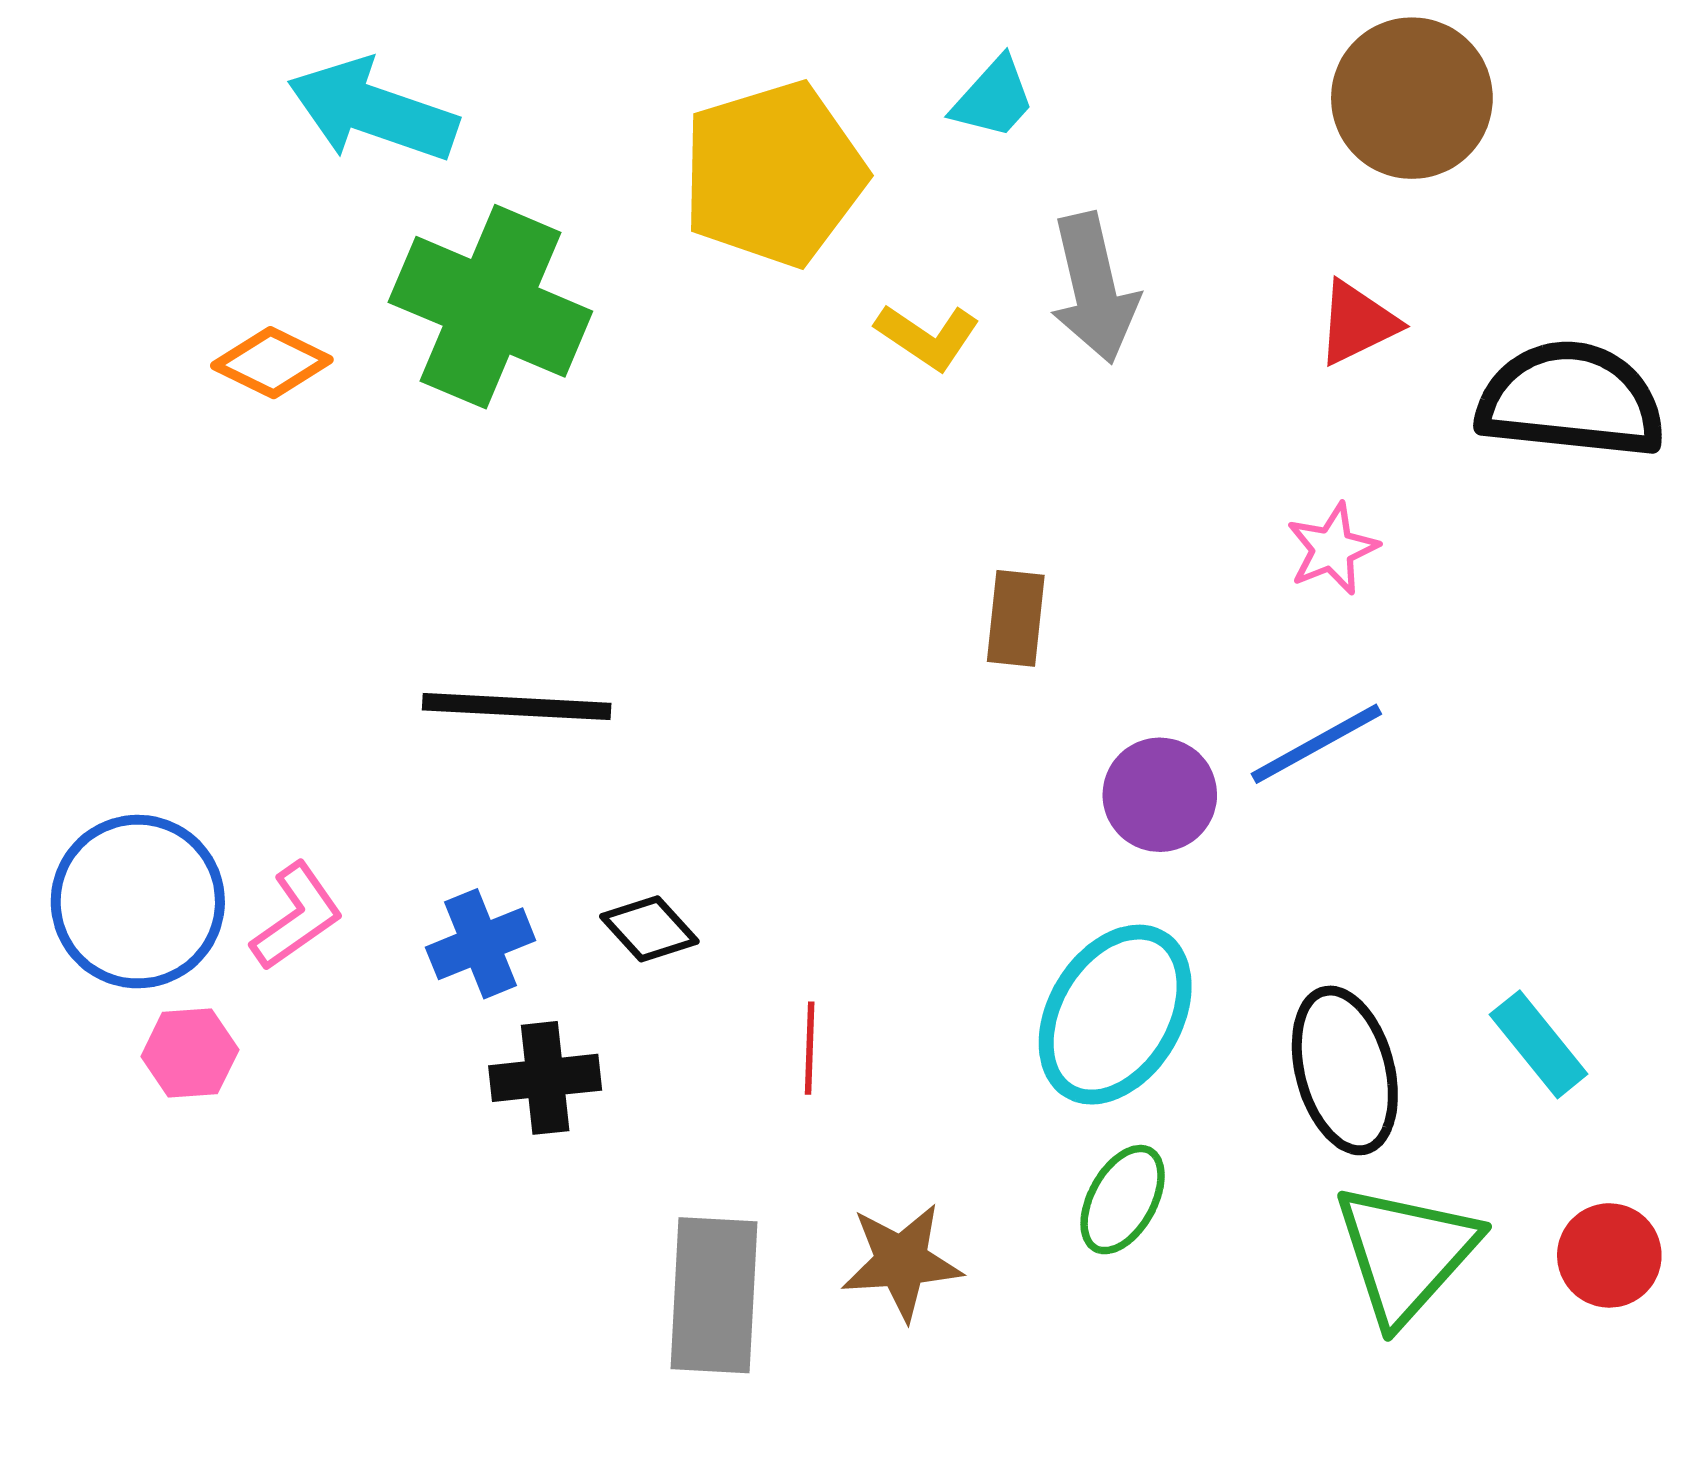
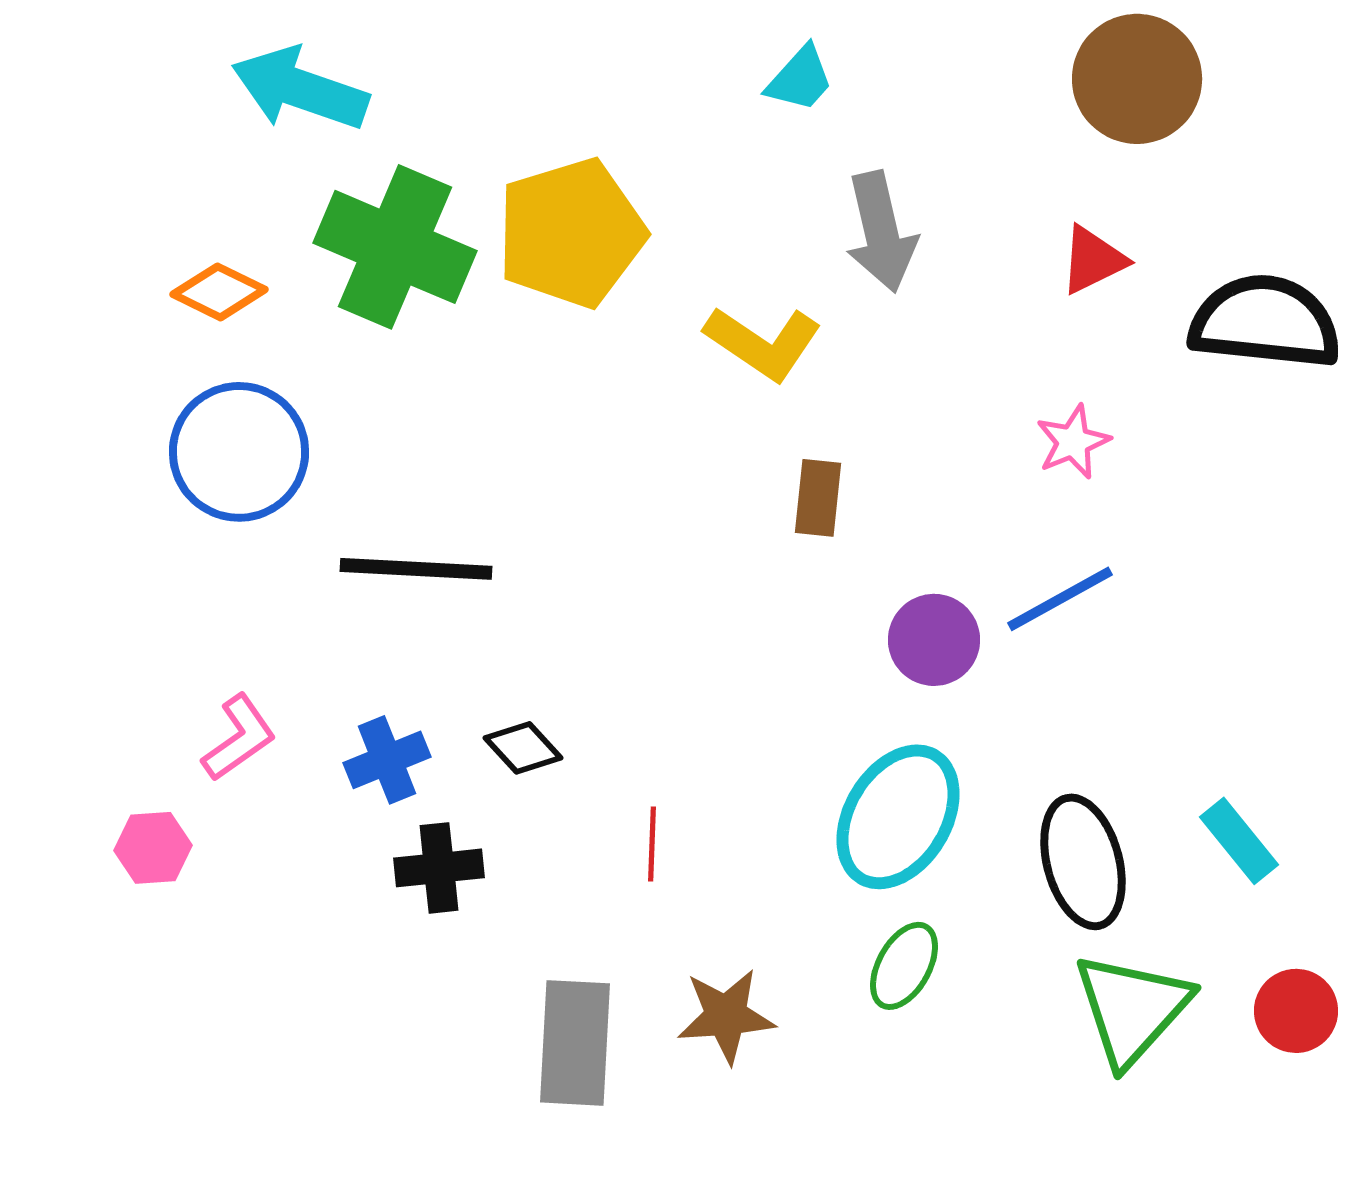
yellow pentagon: (774, 174) -> (571, 233), moved
yellow L-shape: (928, 337) -> (763, 343), moved, size x1.4
blue circle: (138, 902) -> (239, 452), moved

